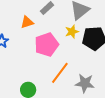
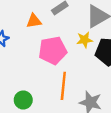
orange line: (60, 73) -> (63, 86), turned -40

